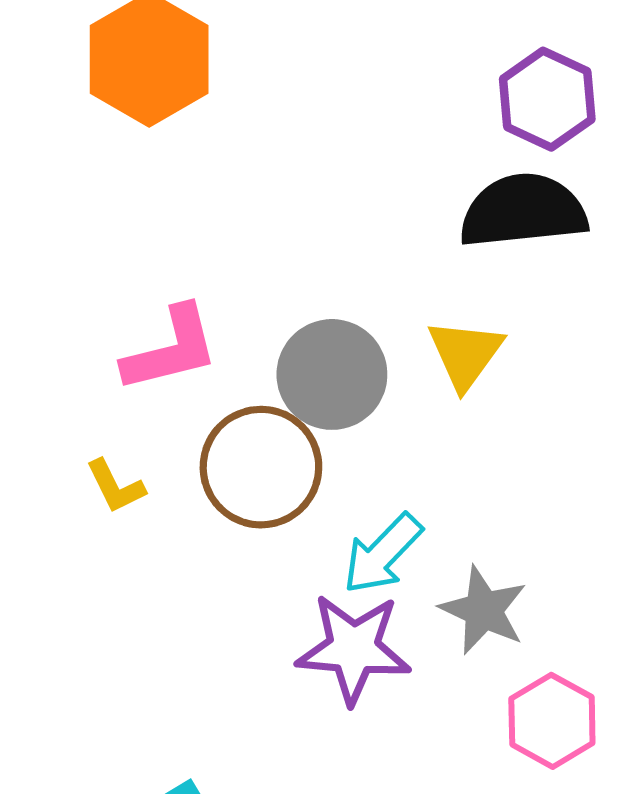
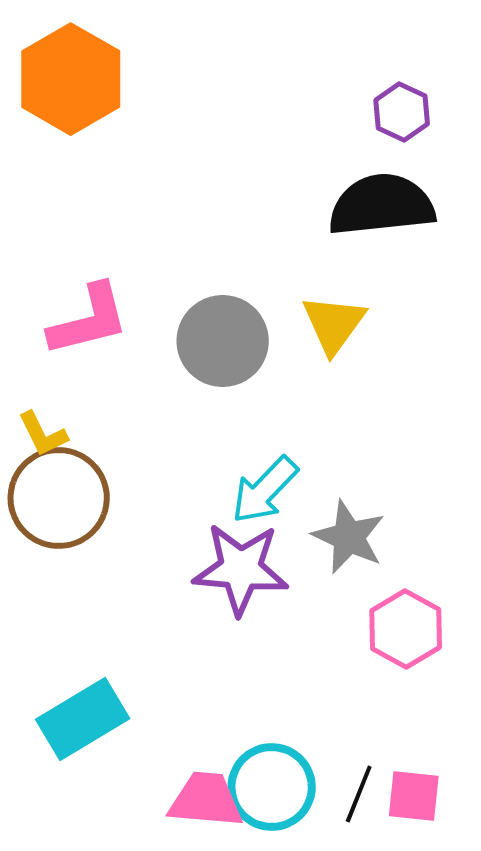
purple hexagon: (547, 99) -> (402, 112), size x0.7
brown circle: (261, 467) -> (59, 498), moved

